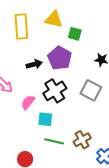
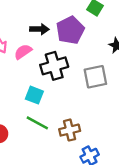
gray square: (91, 90) -> (95, 77), turned 35
pink semicircle: (28, 102) -> (23, 52), moved

